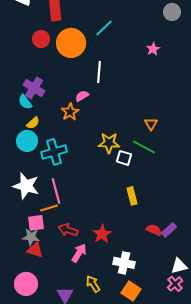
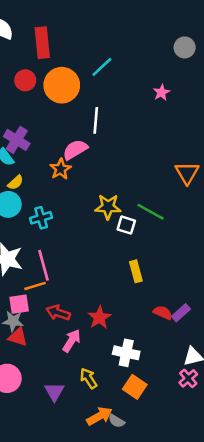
pink semicircle: (82, 96) -> (75, 150), size x1.5
orange triangle: (151, 124) -> (187, 173), moved, size x1.5
cyan cross: (54, 152) -> (41, 218), size x0.7

